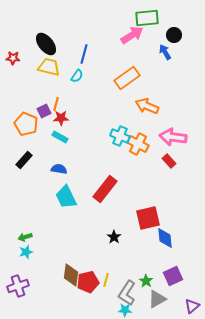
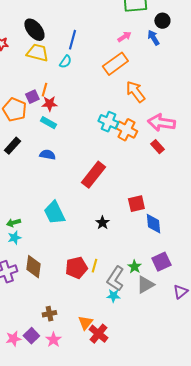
pink arrow: (132, 35) -> (124, 37), moved, size x0.6
orange arrow: (147, 106) -> (135, 92), turned 30
cyan trapezoid: (66, 197) -> (54, 213), moved
red square: (148, 218) -> (136, 204), size x0.7
brown diamond: (71, 275) -> (33, 267), moved

